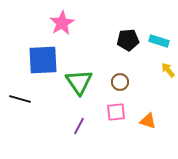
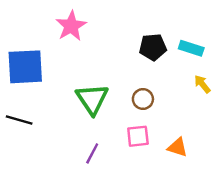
blue square: (43, 60) -> (25, 67), moved

